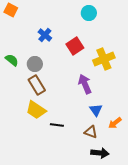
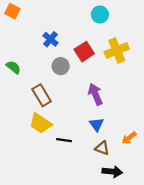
yellow cross: (104, 59) -> (117, 50), moved
gray circle: (35, 64) -> (61, 66), moved
blue triangle: (96, 110) -> (97, 124), moved

